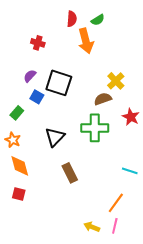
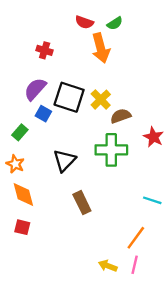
red semicircle: (72, 19) -> (84, 22), turned 105
purple semicircle: (30, 76) -> (35, 89), size x1.5
yellow cross: (116, 81) -> (101, 100), moved

